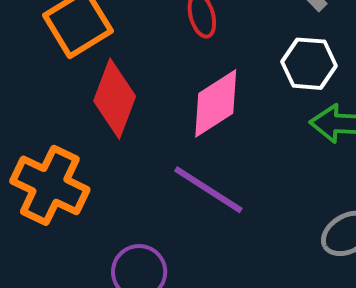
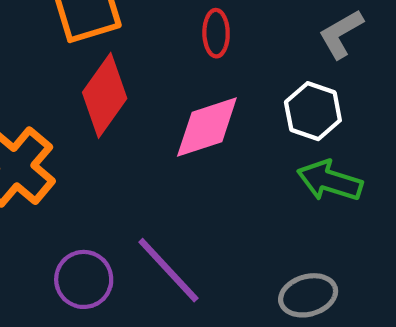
purple line: (208, 190) -> (168, 270), moved

